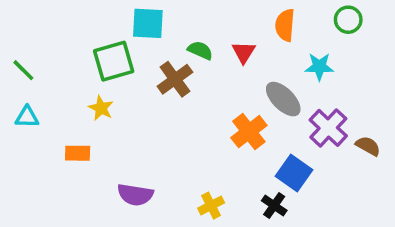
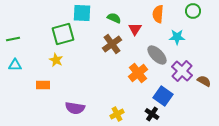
green semicircle: (200, 50) -> (114, 18), moved
green line: (23, 70) -> (13, 39), turned -56
brown cross: (175, 79) -> (112, 44), moved

